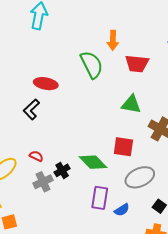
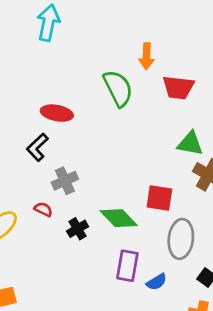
green triangle: (131, 104) -> (190, 144), moved
gray ellipse: (140, 177) -> (181, 239), turned -60
gray cross: (43, 182) -> (65, 181), moved

